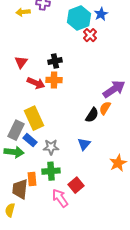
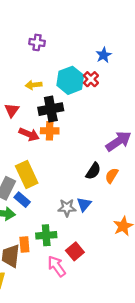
yellow arrow: (23, 12) -> (34, 85), moved
cyan hexagon: (79, 18) -> (70, 80), moved
black cross: (55, 61) -> (51, 109), size x1.5
orange semicircle: (105, 108) -> (112, 176), moved
gray star: (51, 147) -> (67, 208), moved

